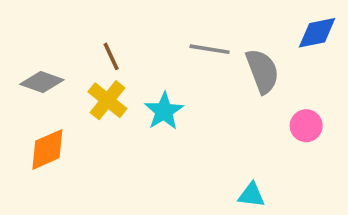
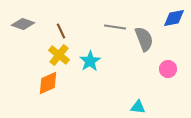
gray diamond: (42, 82) -> (23, 24), moved
orange diamond: (47, 149) -> (48, 83), moved

